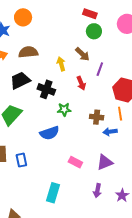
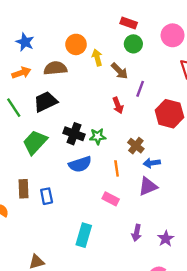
orange circle: (23, 17) -> (76, 44), moved
yellow arrow: (61, 64) -> (97, 58), moved
black cross: (46, 89) -> (74, 134), moved
orange line: (120, 114) -> (117, 168), moved
brown cross: (97, 117) -> (136, 146), turned 32
purple triangle: (105, 162) -> (148, 186), moved

